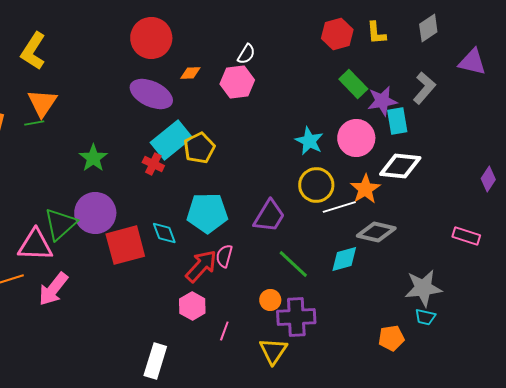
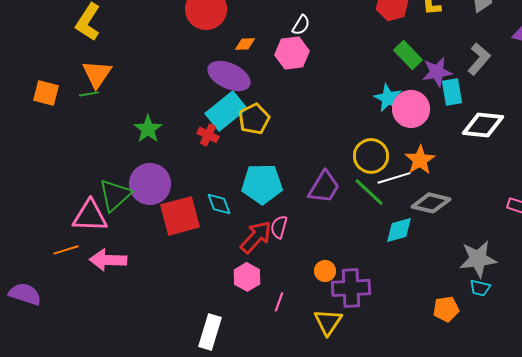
purple ellipse: (151, 94) -> (229, 76), moved
cyan star: (309, 141) -> (388, 98), moved
white diamond: (400, 166) -> (483, 125), moved
green line: (293, 264) -> (369, 192), moved
pink arrow: (53, 289) -> (108, 260), turned 54

